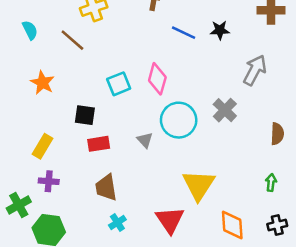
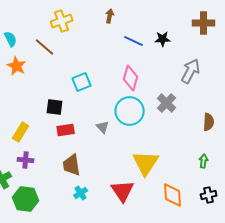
pink diamond: (157, 79) -> (131, 78), moved
orange star: (42, 83) -> (17, 66), moved

